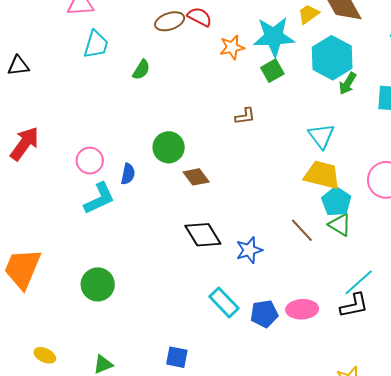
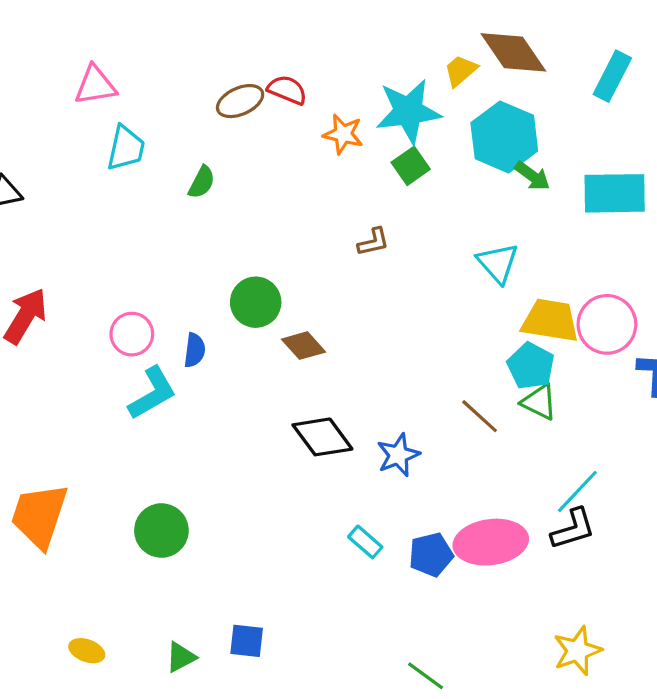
orange star: (232, 47) -> (343, 134), turned 30
green arrow: (348, 84) -> (532, 176), turned -80
yellow trapezoid: (322, 175) -> (550, 321), moved
cyan rectangle: (224, 302) -> (365, 542), size x0.7
pink ellipse: (302, 309) -> (491, 542), size x1.4
blue square: (177, 357) -> (247, 641), moved

